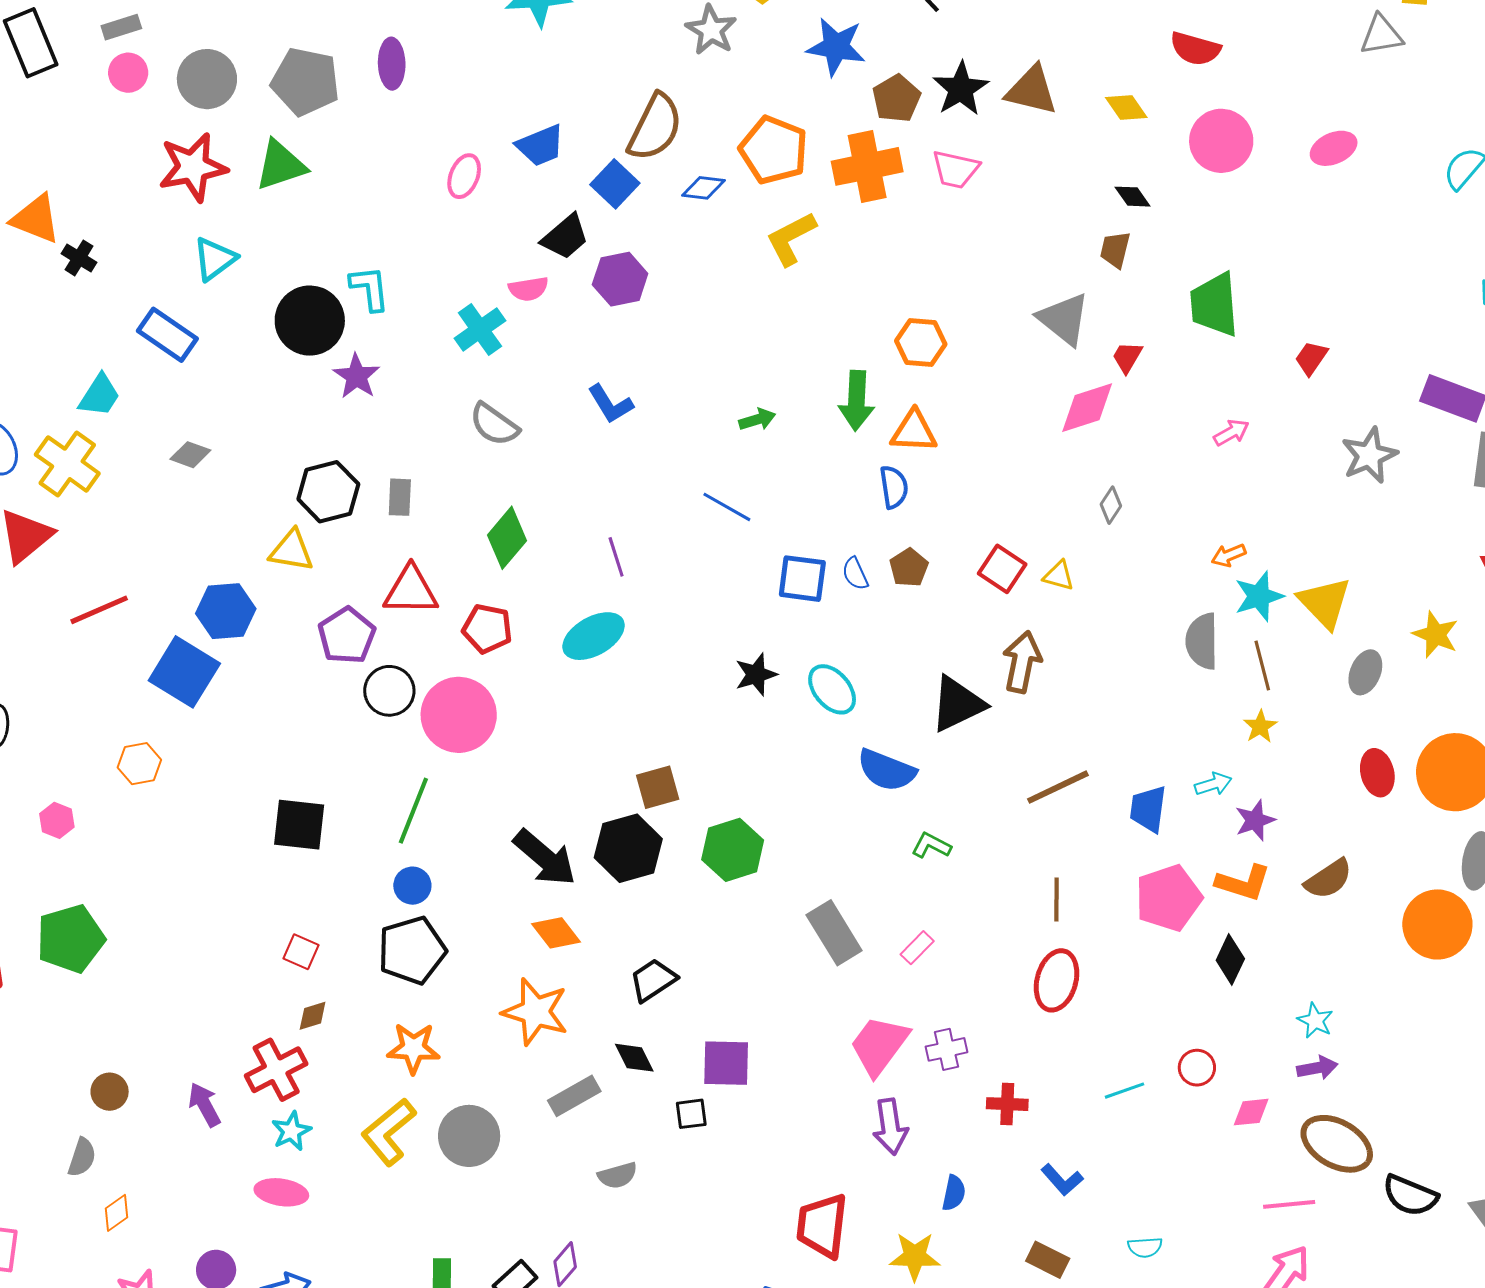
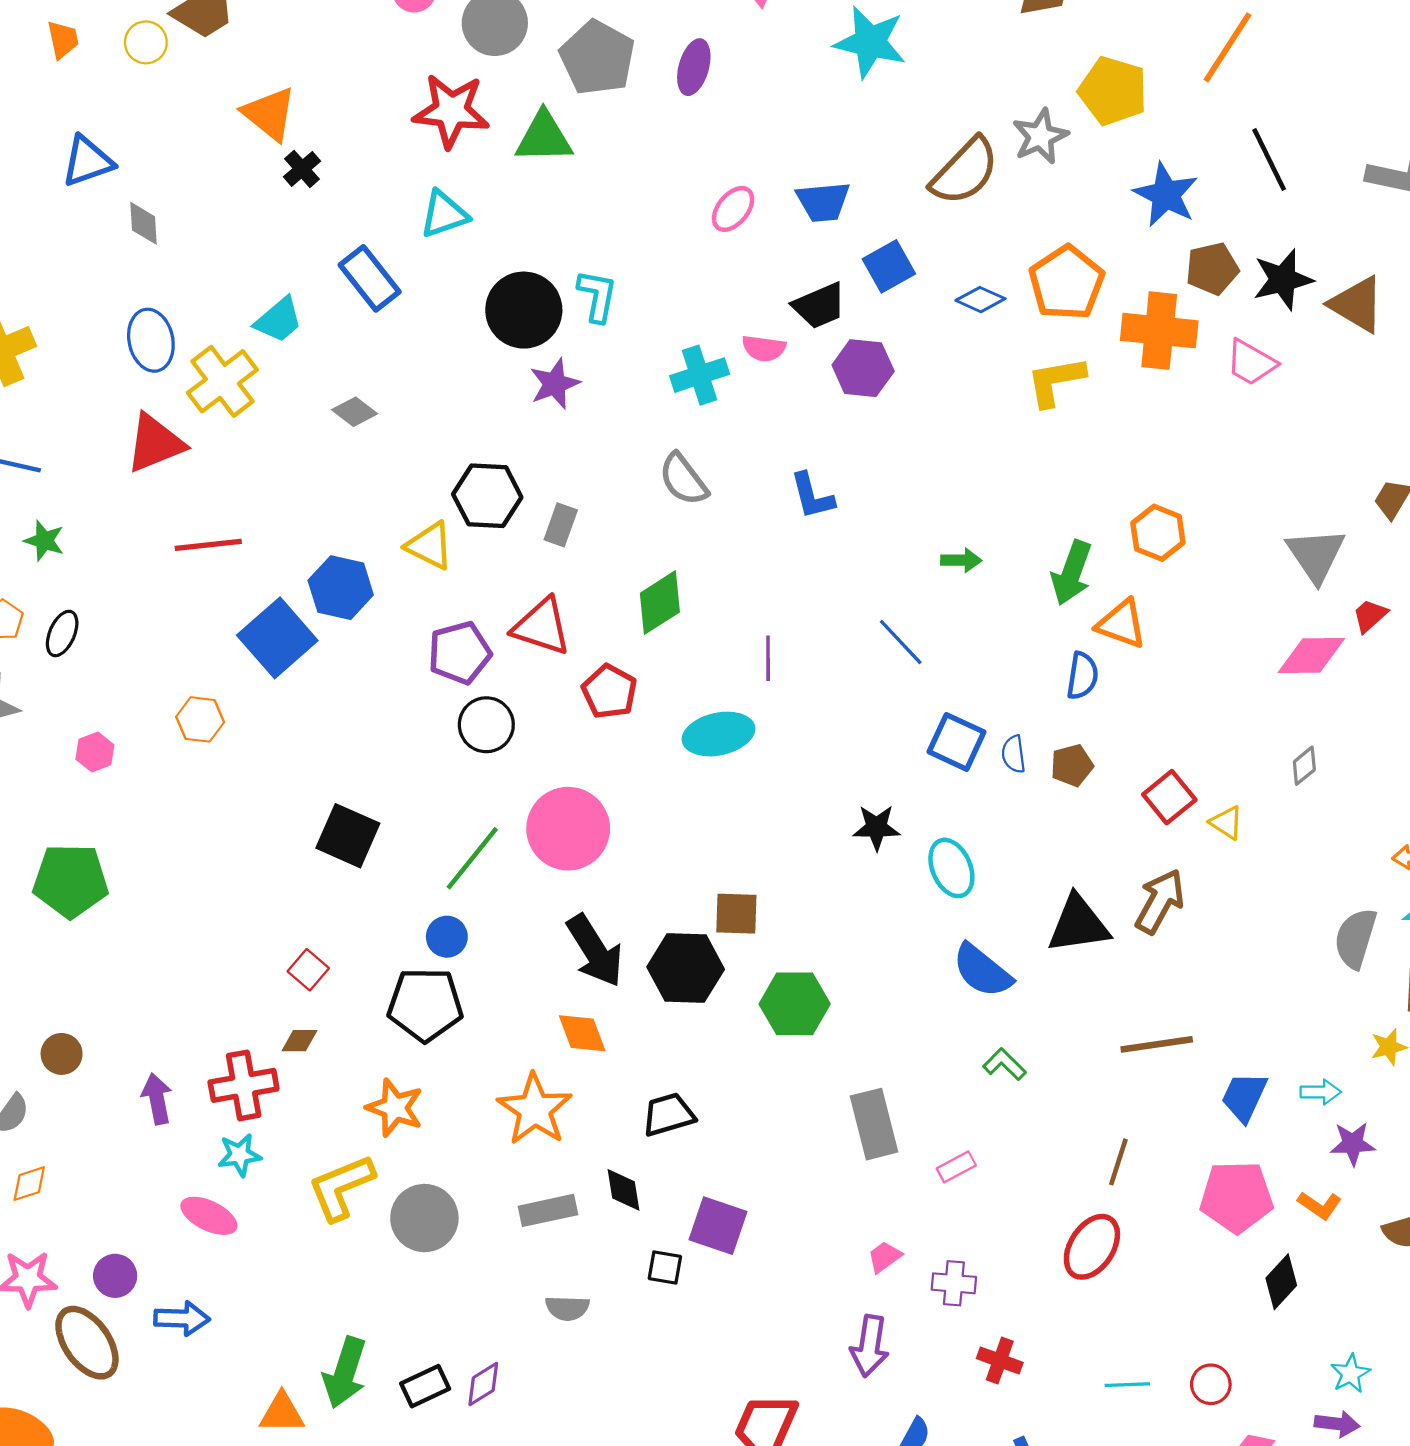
brown semicircle: (655, 127) -> (965, 171), moved
pink circle: (459, 715) -> (568, 829), moved
orange L-shape: (1243, 883) -> (1320, 1205), size x0.7
pink trapezoid: (879, 1045) -> (885, 1257), size x0.5

